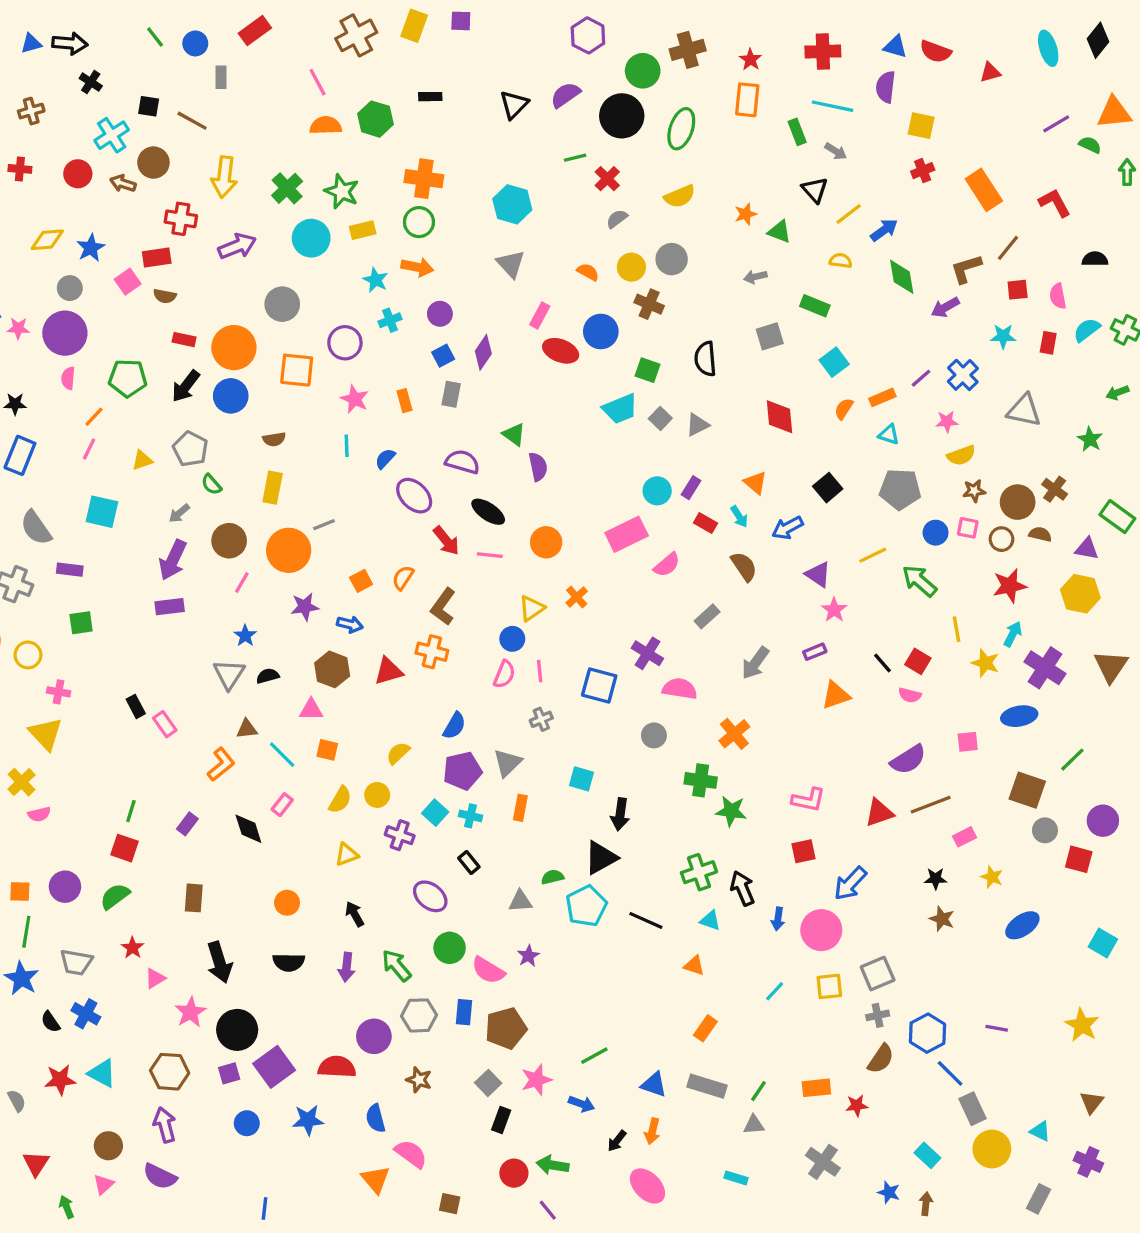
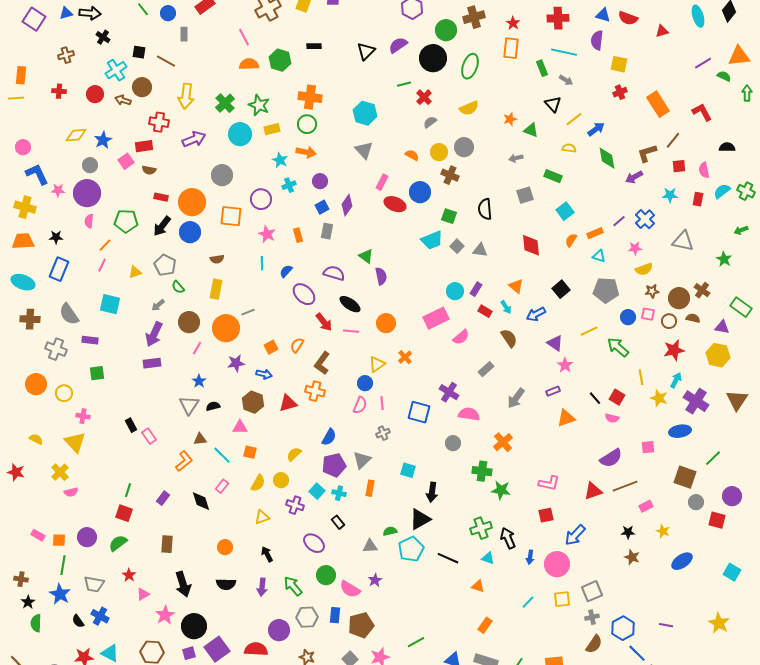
gray triangle: (697, 425) -> (480, 250), turned 35

